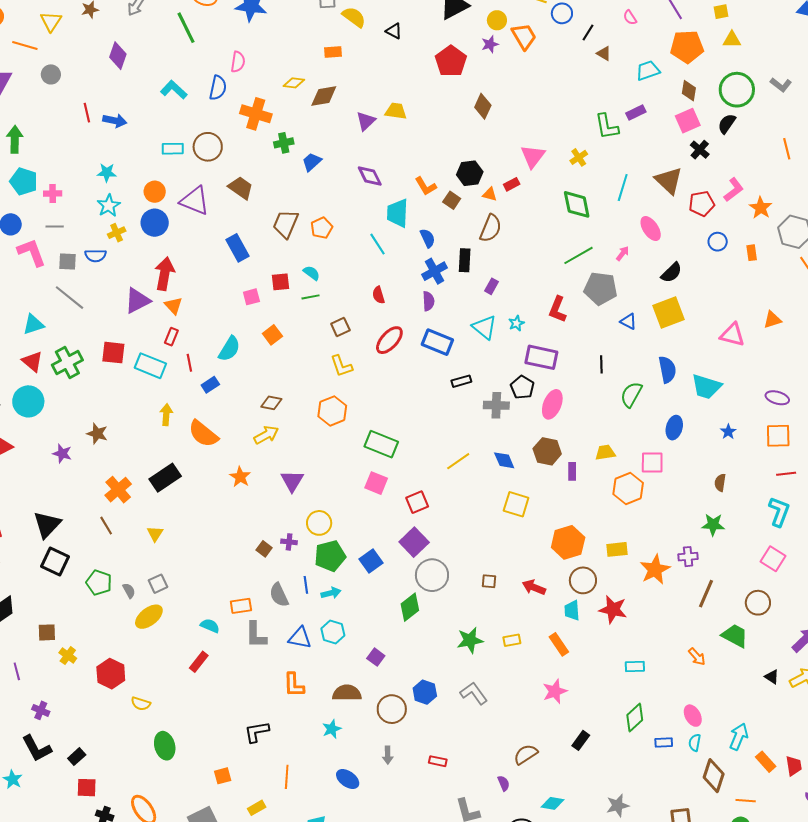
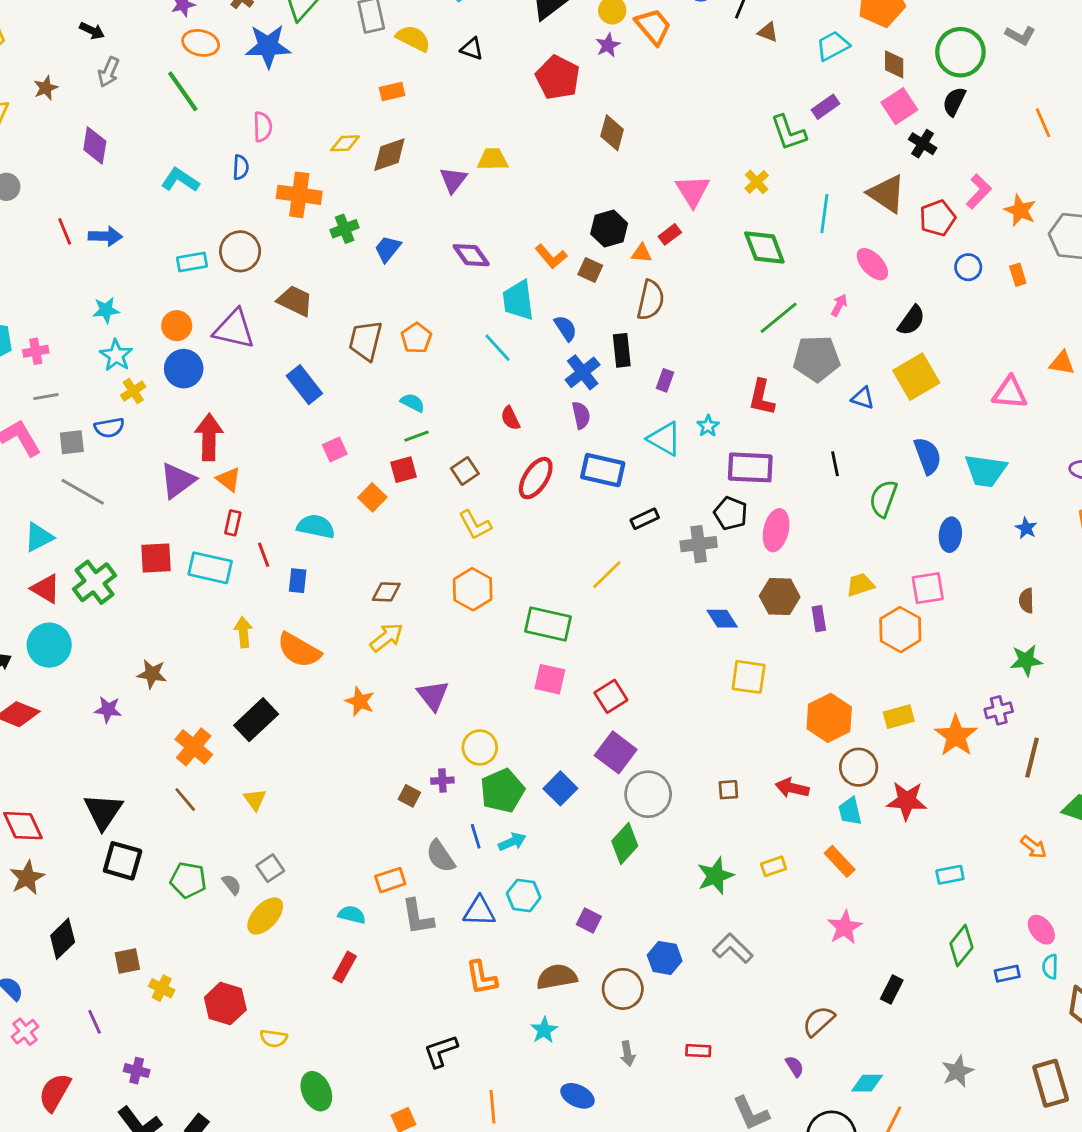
blue semicircle: (218, 88) -> (241, 167), size x0.7
red square: (281, 282) -> (403, 470), moved
orange triangle: (772, 320) -> (1062, 363), turned 36
cyan semicircle: (229, 349) -> (316, 526), turned -100
blue rectangle: (210, 385) -> (298, 581), turned -42
yellow line: (458, 461) -> (607, 575), moved

